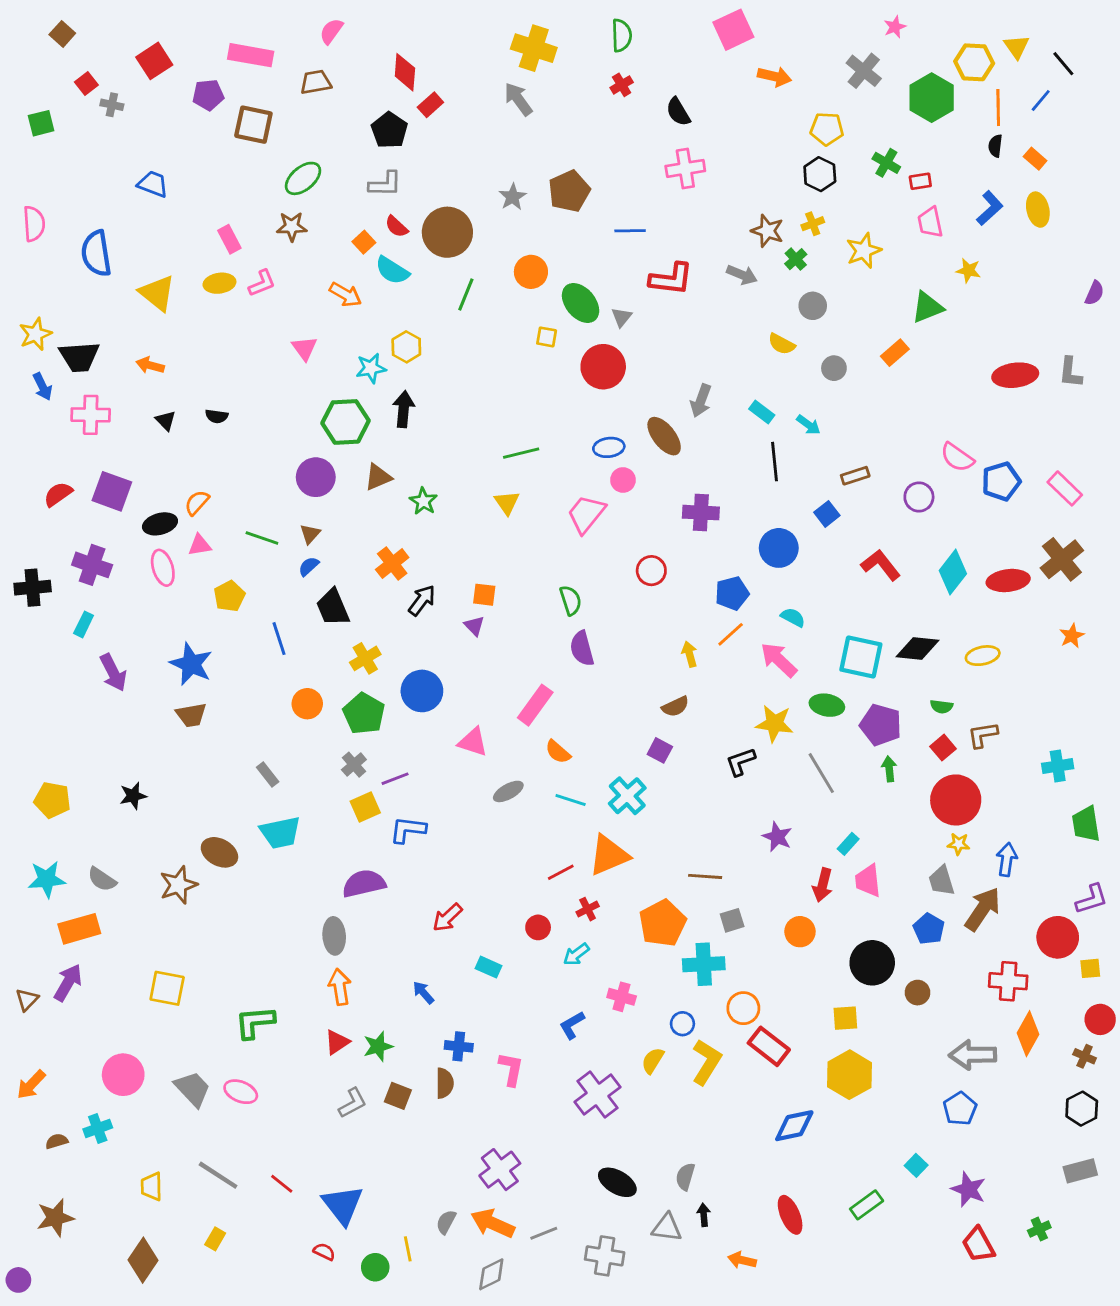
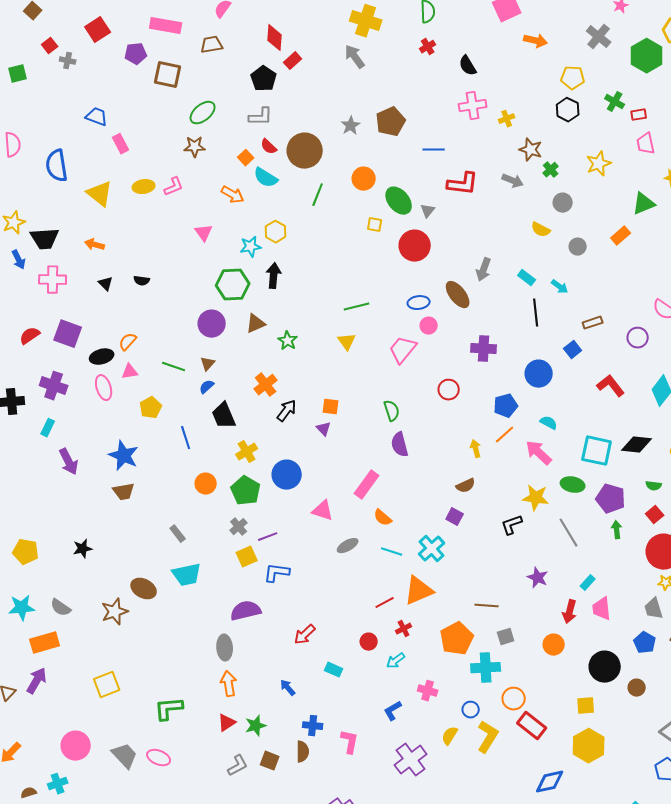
yellow cross: (813, 224) -> (507, 119), moved
pink rectangle: (229, 239) -> (121, 144), moved
yellow square: (167, 988) -> (107, 685), turned -32

